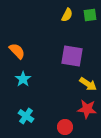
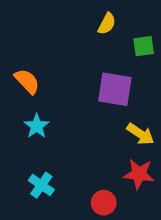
green square: (90, 15) -> (144, 46), moved

